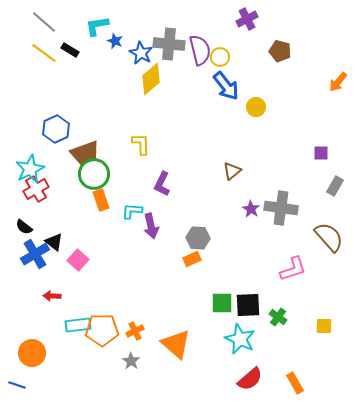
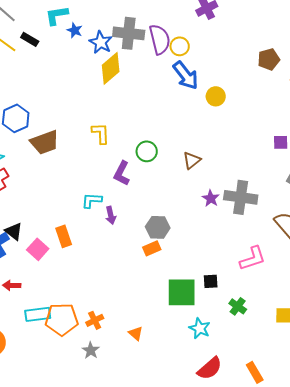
brown pentagon: (280, 51) -> (269, 59), moved, turned -30
green circle: (94, 174) -> (147, 151), moved, size x0.7
orange rectangle: (101, 200) -> (64, 236), moved
purple arrow: (151, 226) -> (111, 215), size x0.7
green square: (222, 303) -> (182, 292), size x1.4
black square: (248, 305) -> (211, 281), moved, size x0.6
cyan star: (240, 339) -> (200, 328), size x0.7
orange triangle: (176, 344) -> (136, 333), size x0.5

